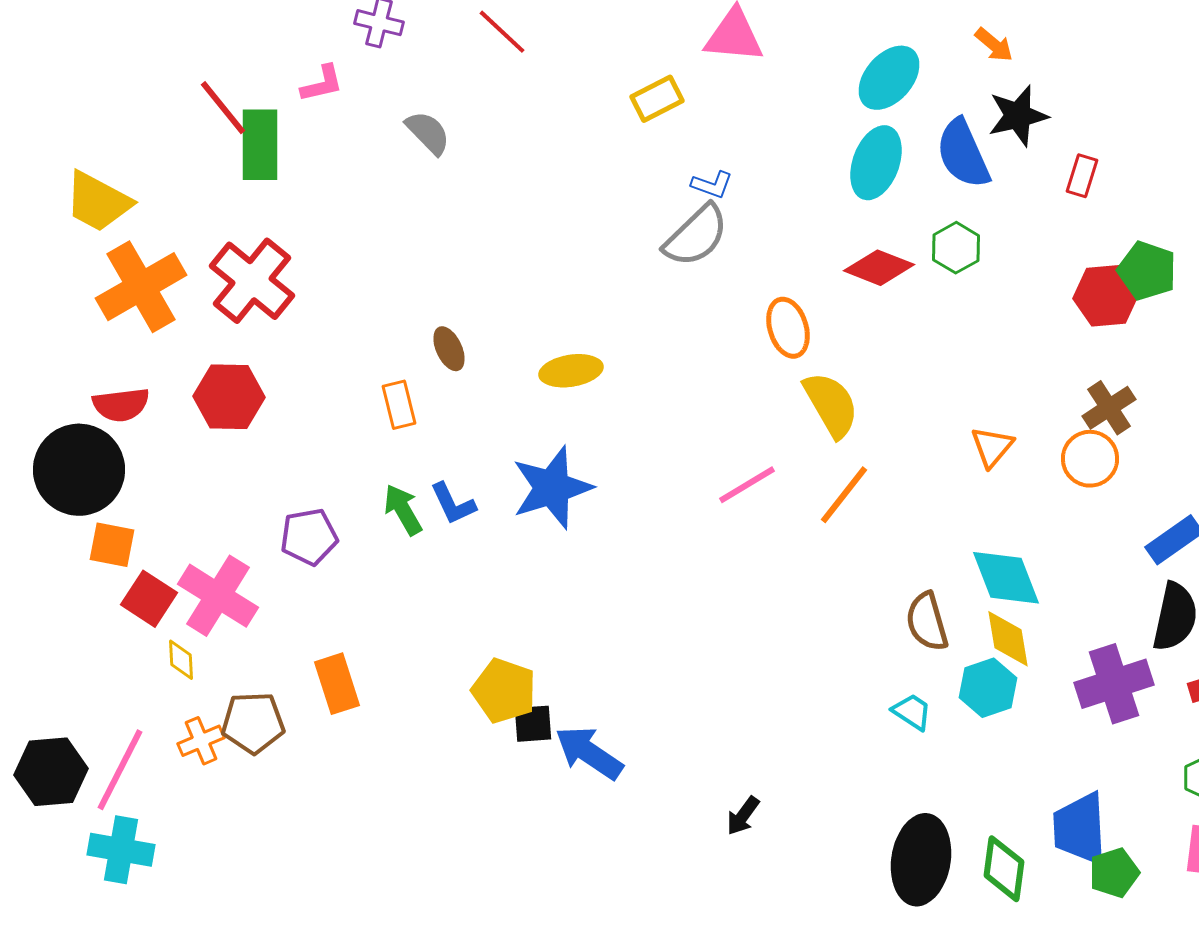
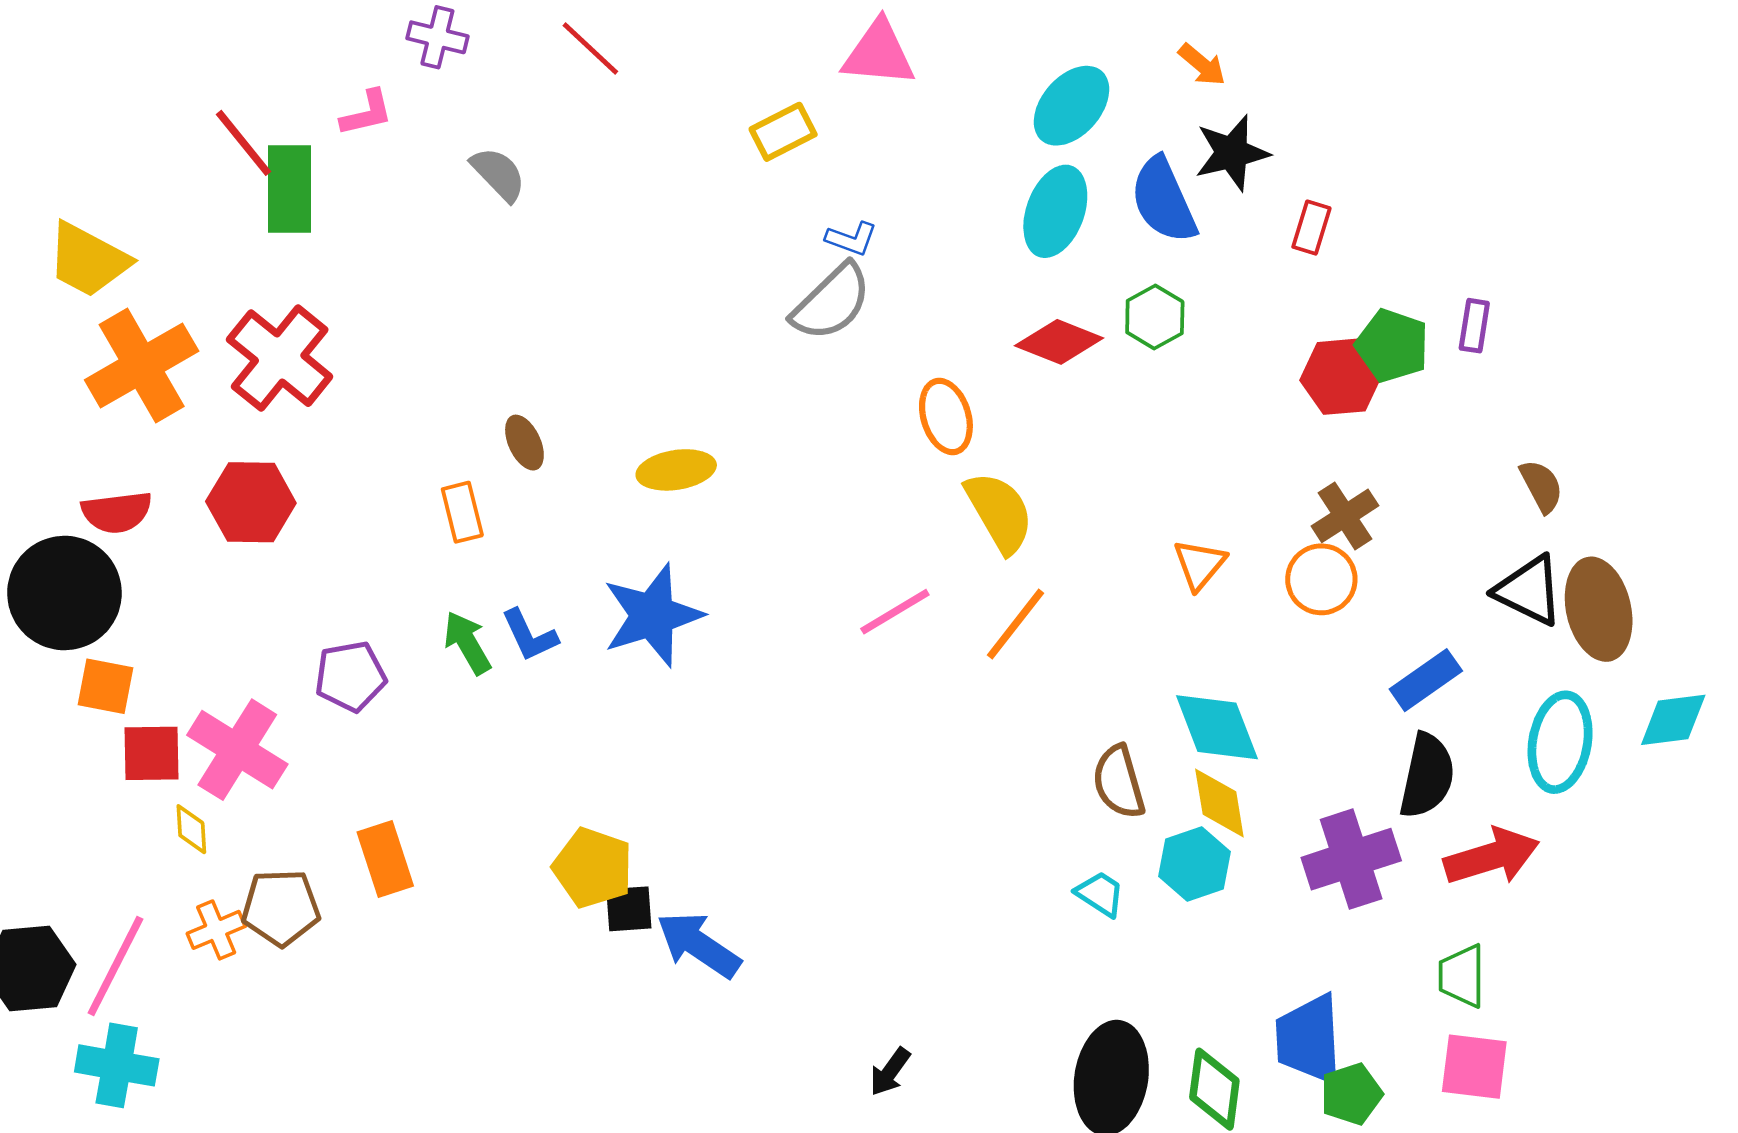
red square: (149, 599) -> (152, 753), turned -34
black arrow: (743, 816) -> (890, 1072), moved

